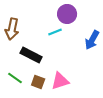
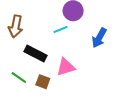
pink triangle: (60, 81) -> (66, 67), moved

